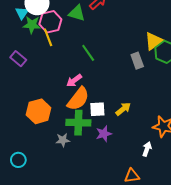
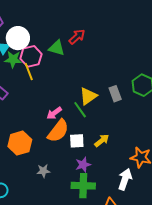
yellow triangle: (154, 41) -> (88, 96), moved
green line: (88, 53) -> (80, 110), moved
green cross: (78, 123) -> (83, 186), moved
white arrow: (147, 149) -> (125, 179), size x1.5

